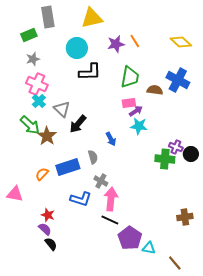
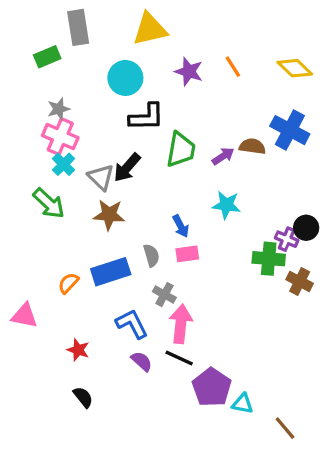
orange line: (135, 41) -> (233, 67), moved
purple star: (116, 44) -> (189, 71), turned 30
gray star: (33, 59) -> (59, 109), moved
green trapezoid: (130, 77) -> (181, 150), moved
pink rectangle: (129, 103) -> (187, 254), moved
purple arrow: (136, 111) -> (223, 156), moved
black arrow: (78, 124) -> (127, 168), moved
brown star: (47, 136) -> (109, 215), moved, turned -30
black circle: (191, 154) -> (306, 228), moved
blue L-shape: (81, 199) -> (132, 324), turned -135
brown cross: (185, 217) -> (300, 281), moved, turned 35
purple semicircle: (45, 229) -> (142, 361), moved

